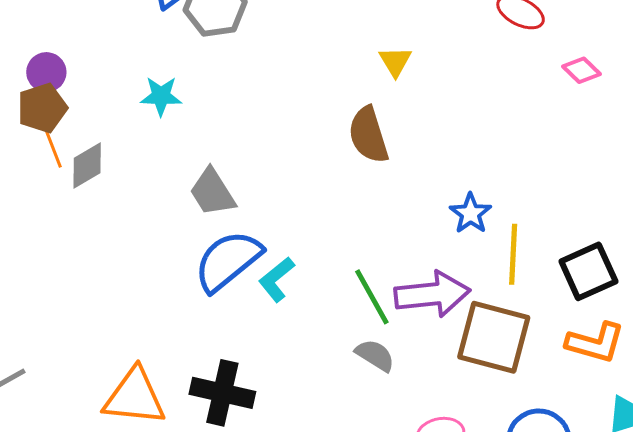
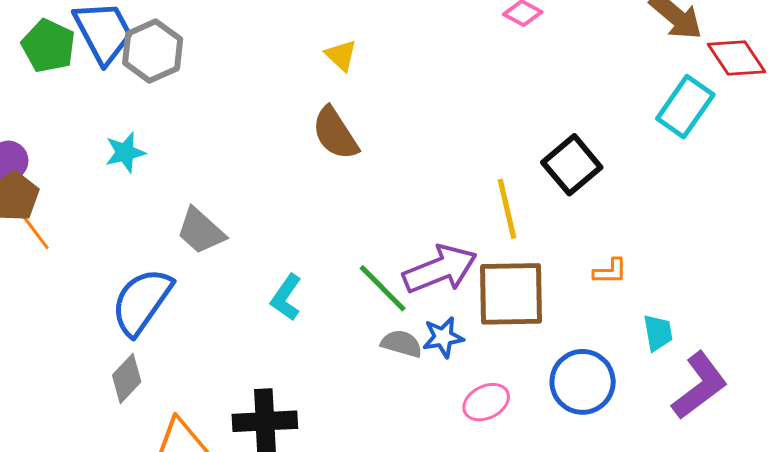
gray diamond: (87, 165) -> (127, 379), moved
blue star: (471, 213) -> (443, 337), moved, turned -30
blue semicircle: (228, 261) -> (142, 302), moved
black square: (588, 271) -> (572, 165), moved
orange L-shape: (595, 343) -> (610, 271), size x0.6

